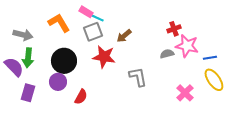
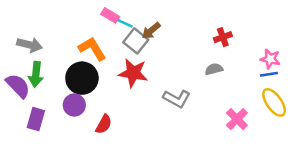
orange L-shape: (59, 23) -> (92, 49), moved
gray square: (93, 32) -> (136, 41), moved, turned -30
brown arrow: (124, 36) -> (151, 31), moved
pink star: (187, 46) -> (270, 59), moved, size x0.7
gray L-shape: (138, 77) -> (177, 99), turned 130

